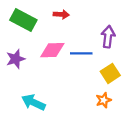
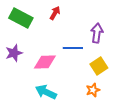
red arrow: (61, 14) -> (55, 13), turned -64
pink diamond: (52, 50) -> (45, 62), moved
cyan arrow: (33, 102) -> (46, 92), moved

